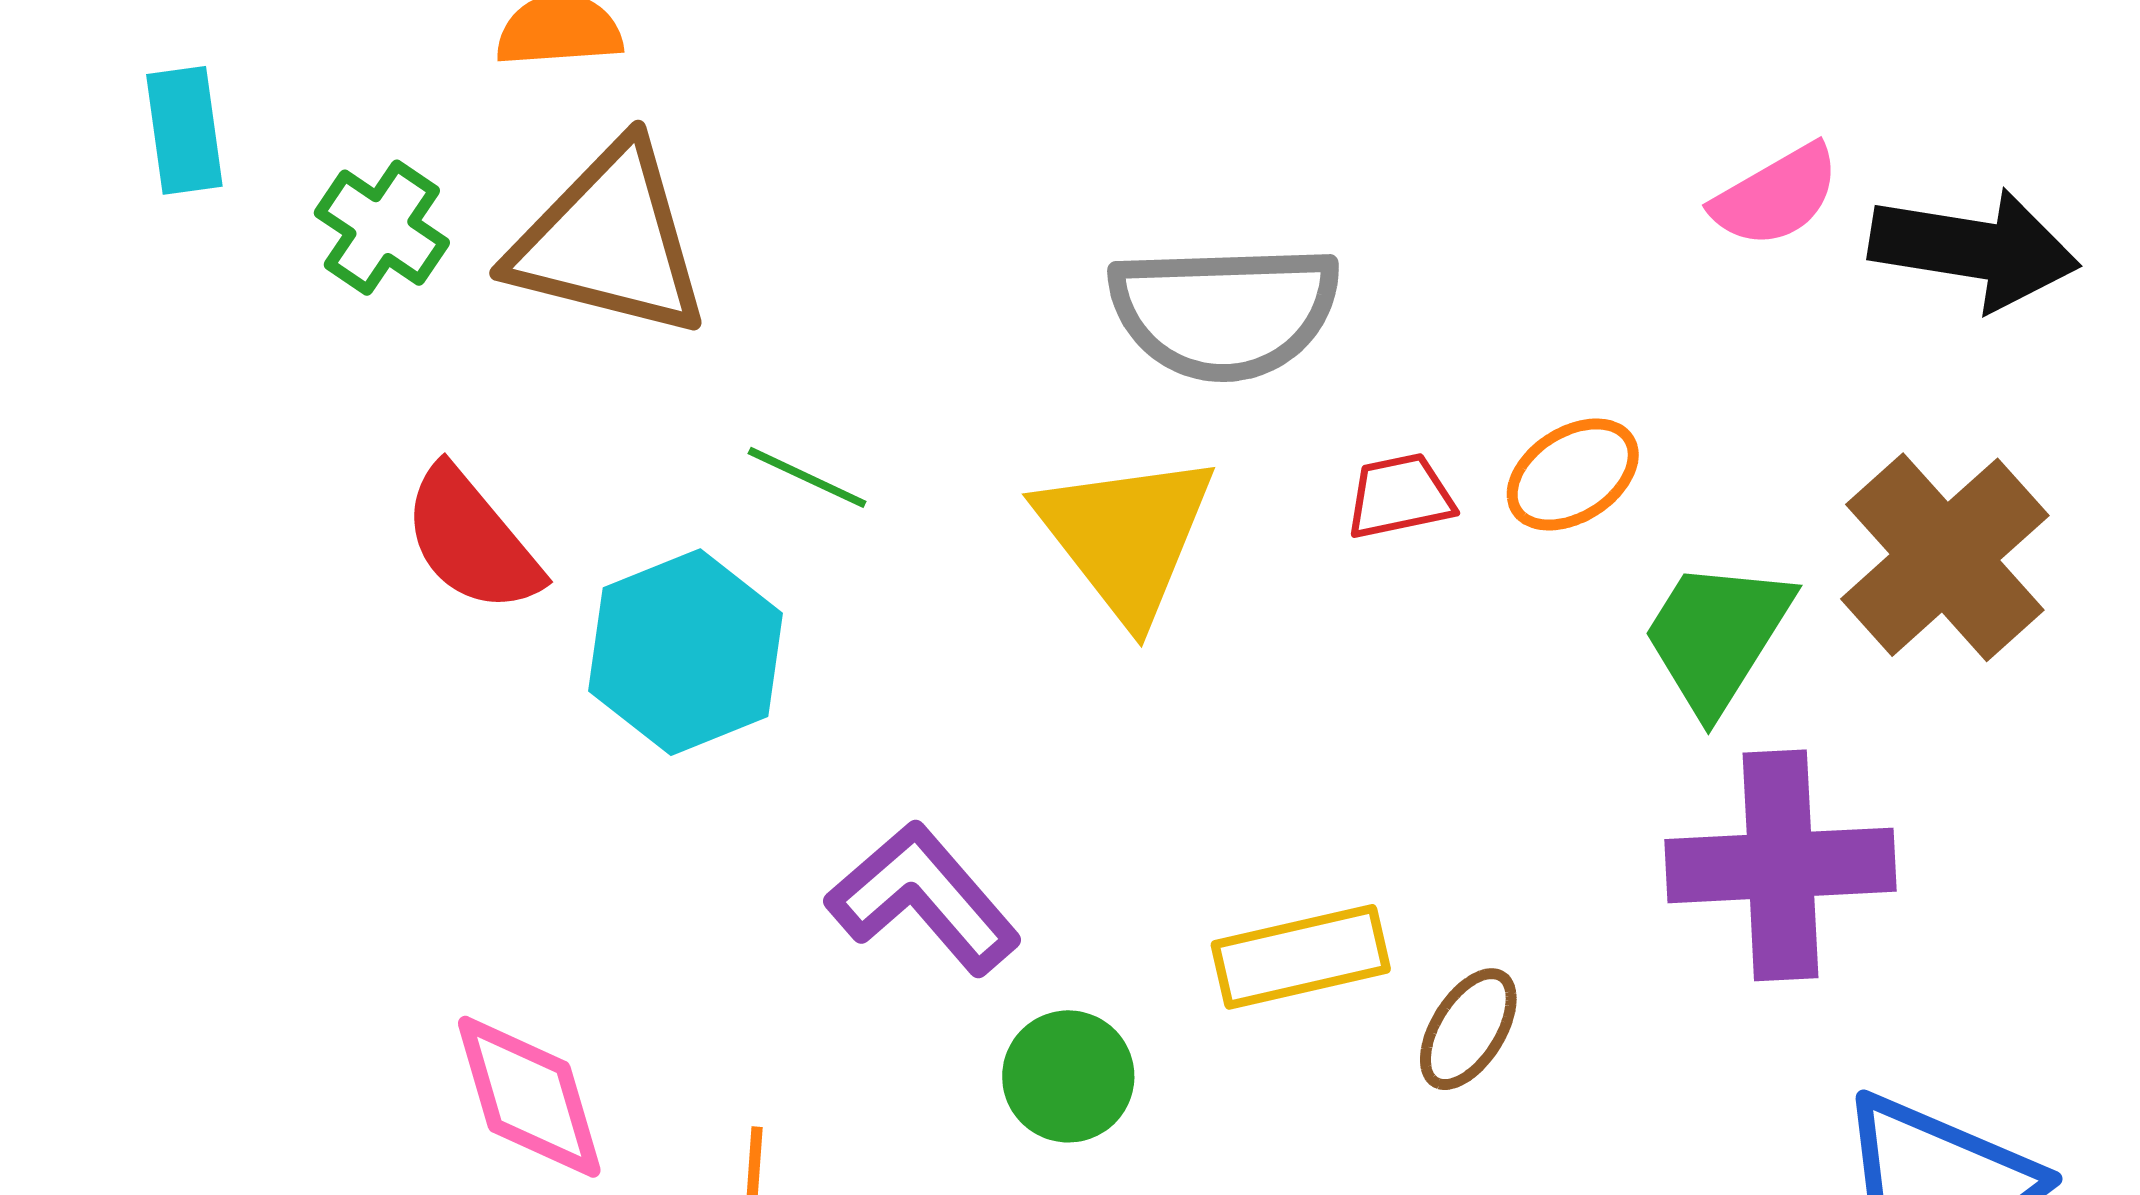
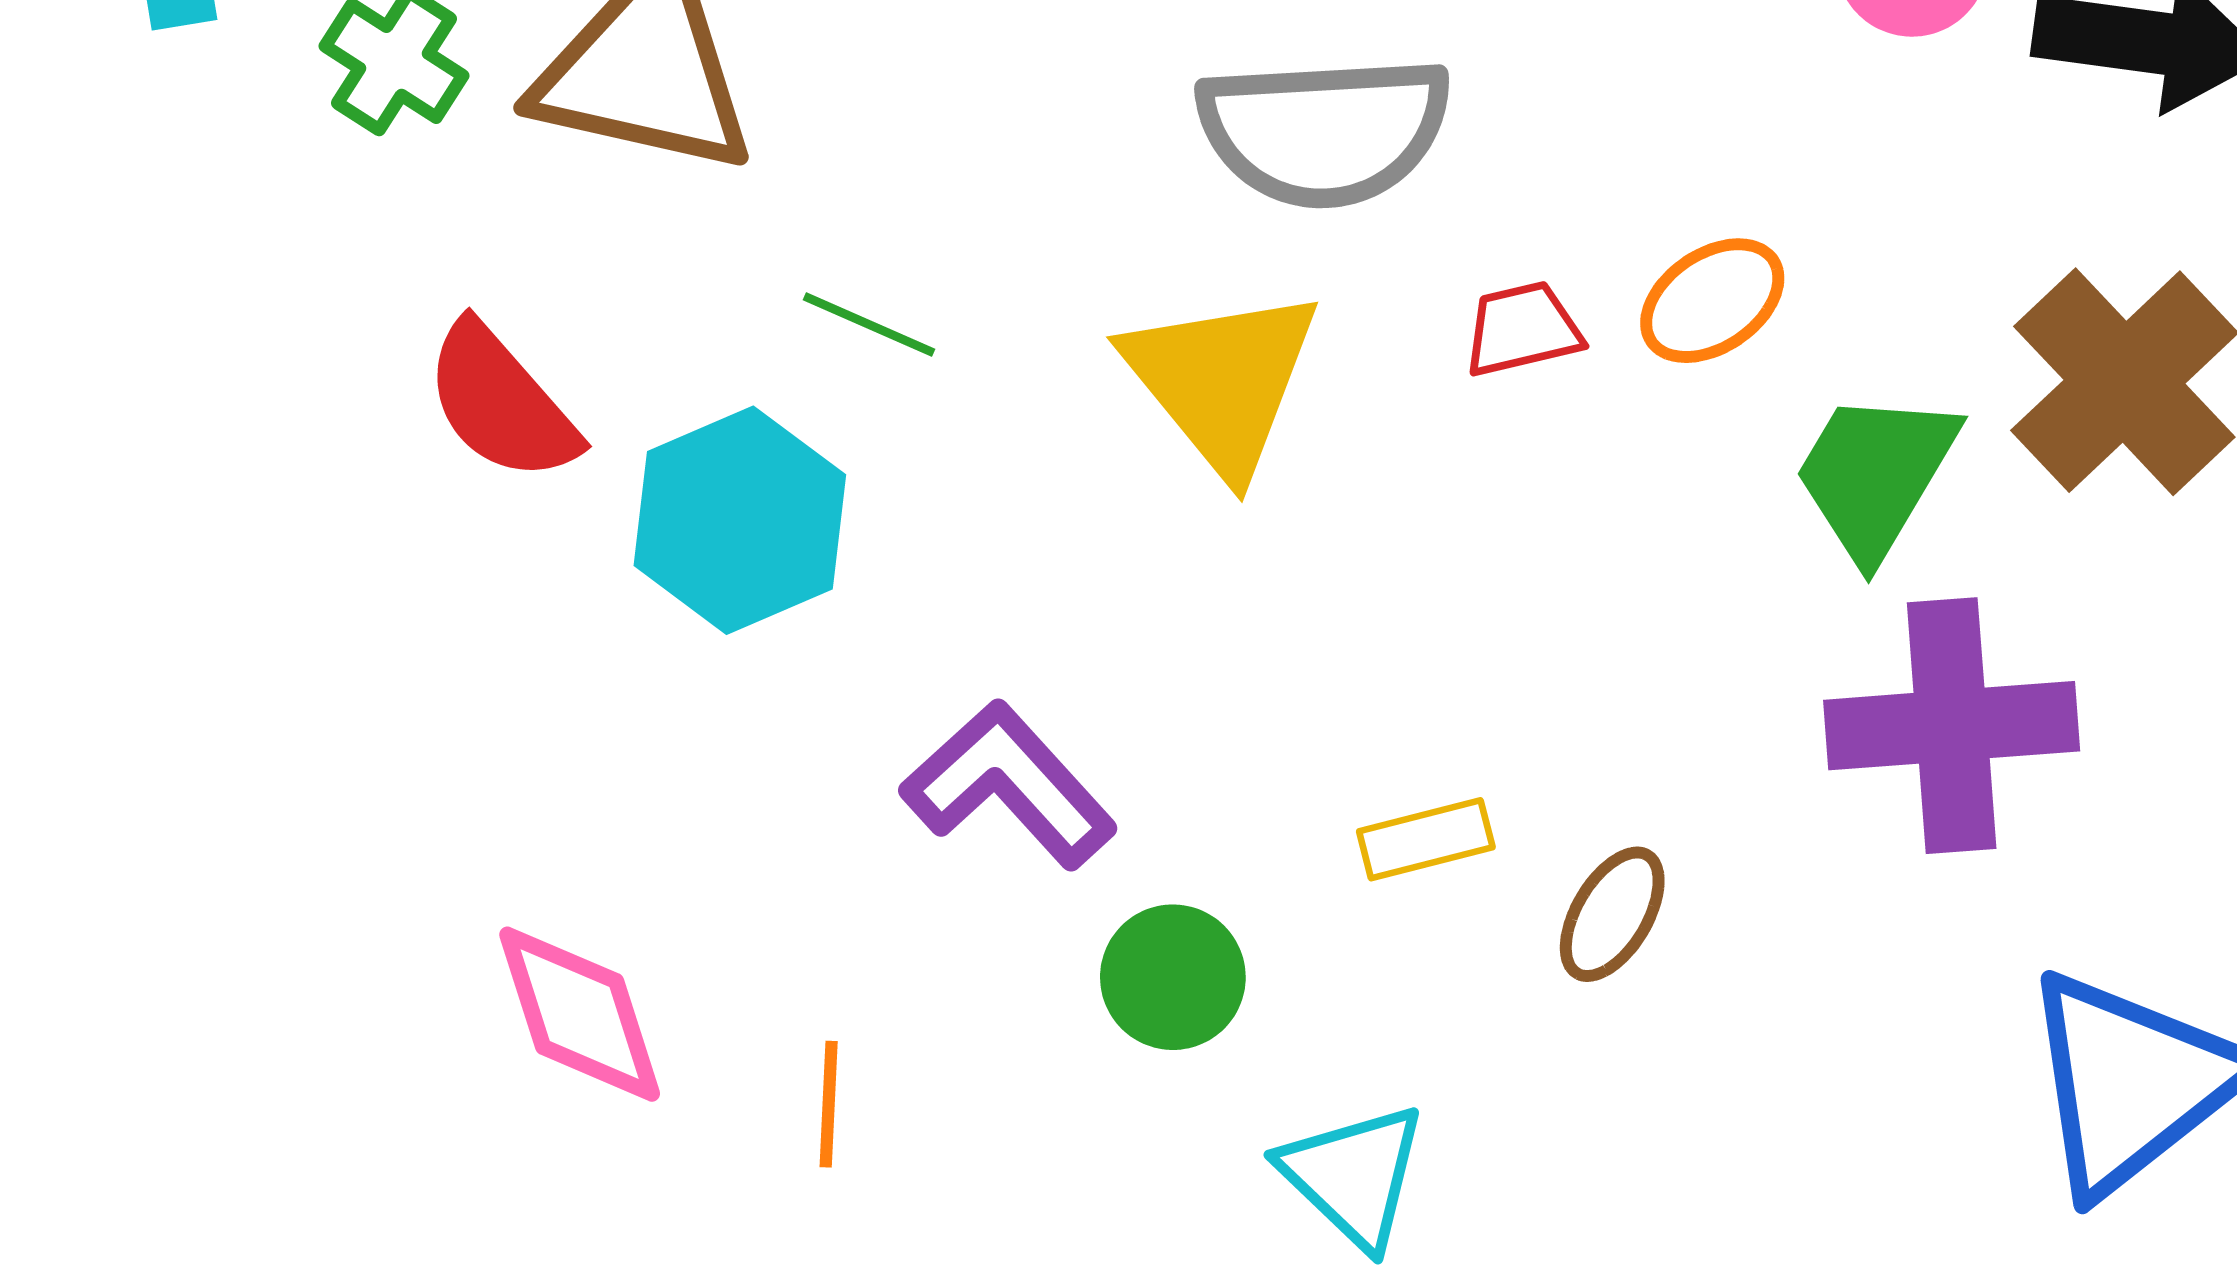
yellow rectangle: (1301, 957) -> (1426, 839), size x0.7

